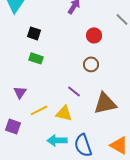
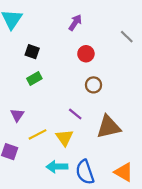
red circle: (94, 35) -> (86, 54), moved
green rectangle: (36, 58) -> (34, 78), turned -48
yellow triangle: (64, 113) -> (64, 138), turned 42

